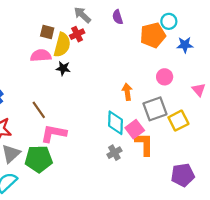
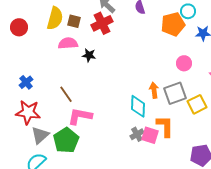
red cross: (77, 34) -> (102, 23), size x1.5
yellow semicircle: (62, 45) -> (55, 18), moved
orange arrow: (127, 92) -> (154, 90), moved
pink square: (135, 129) -> (150, 135), moved, turned -36
green pentagon: (39, 159) -> (66, 140), turned -30

